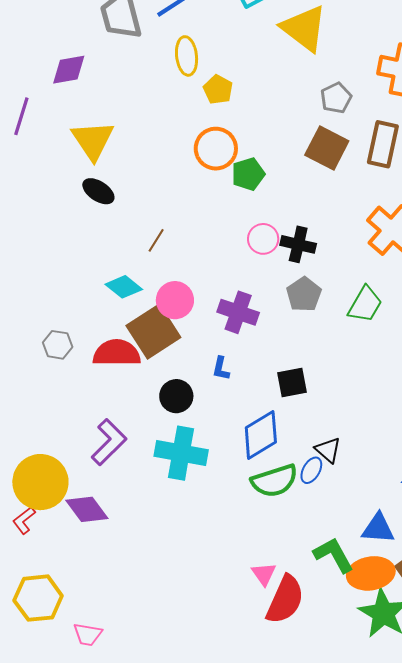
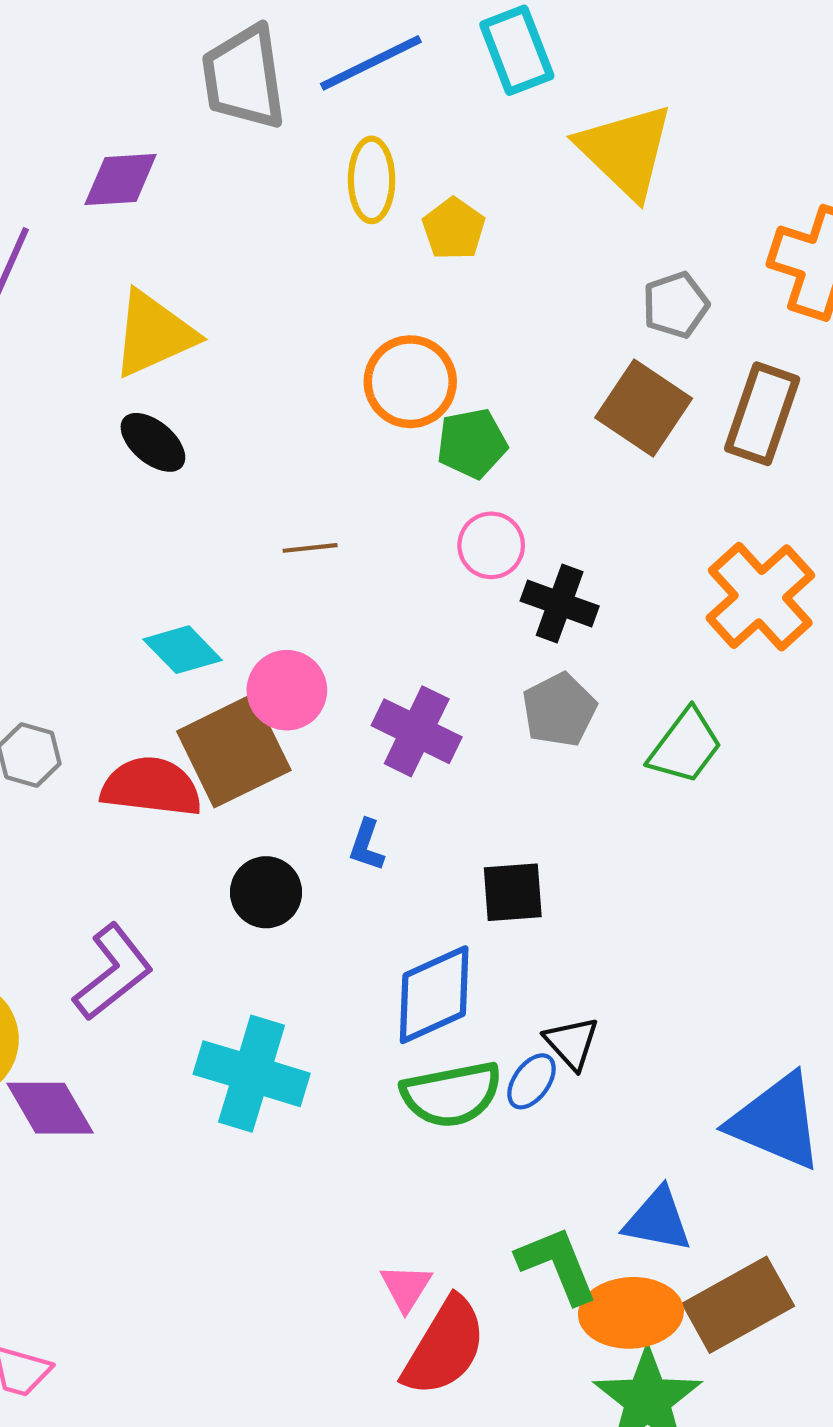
yellow pentagon: (218, 90) -> (454, 229), moved
yellow triangle: (93, 140) -> (154, 334), turned 33
pink circle: (263, 239) -> (491, 545), moved
brown line: (156, 240) -> (310, 548), moved, turned 45
cyan cross: (181, 453) -> (252, 1074), moved

